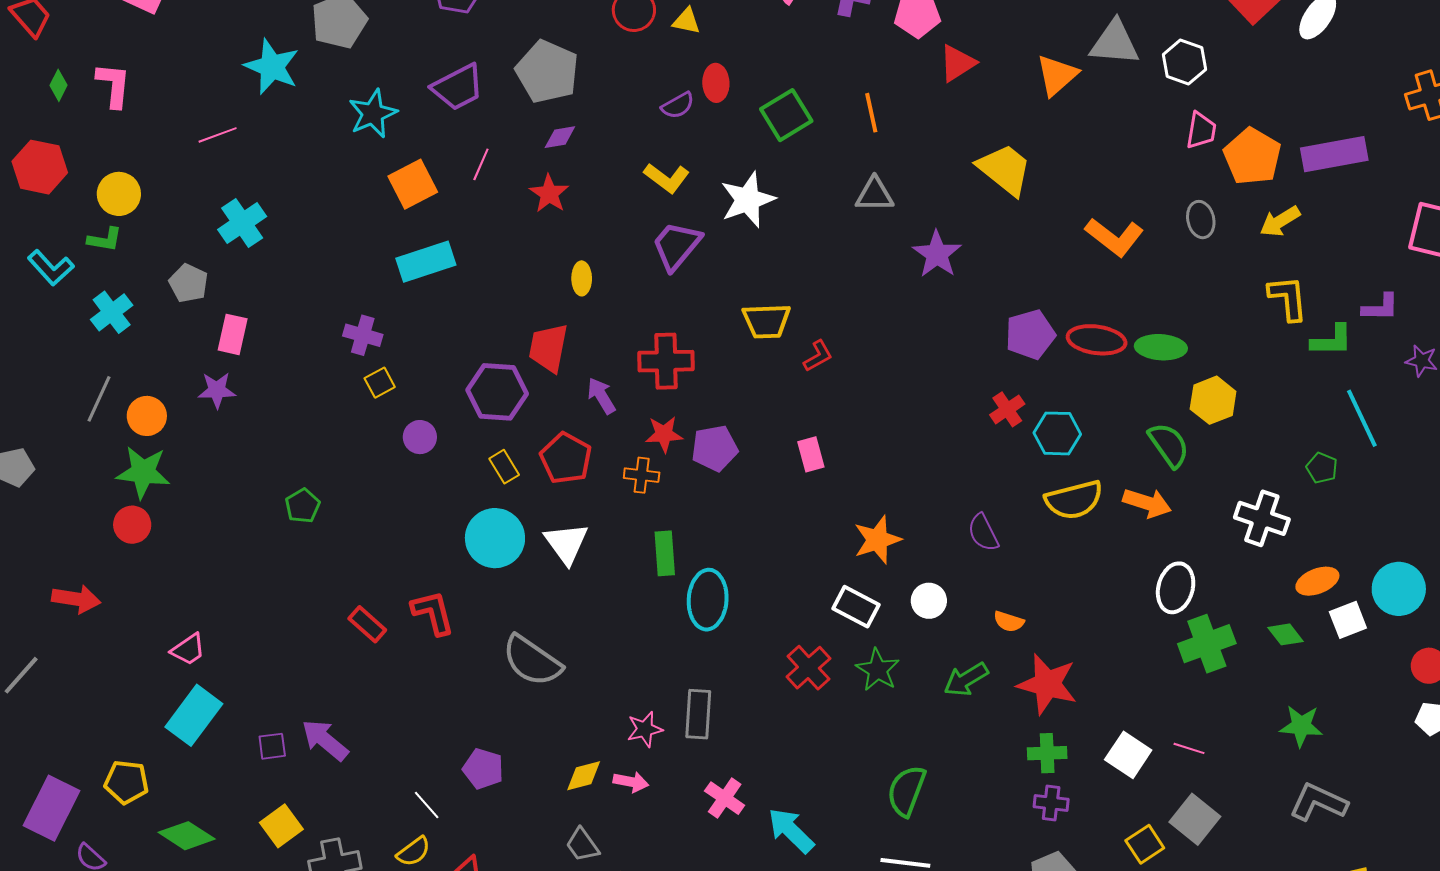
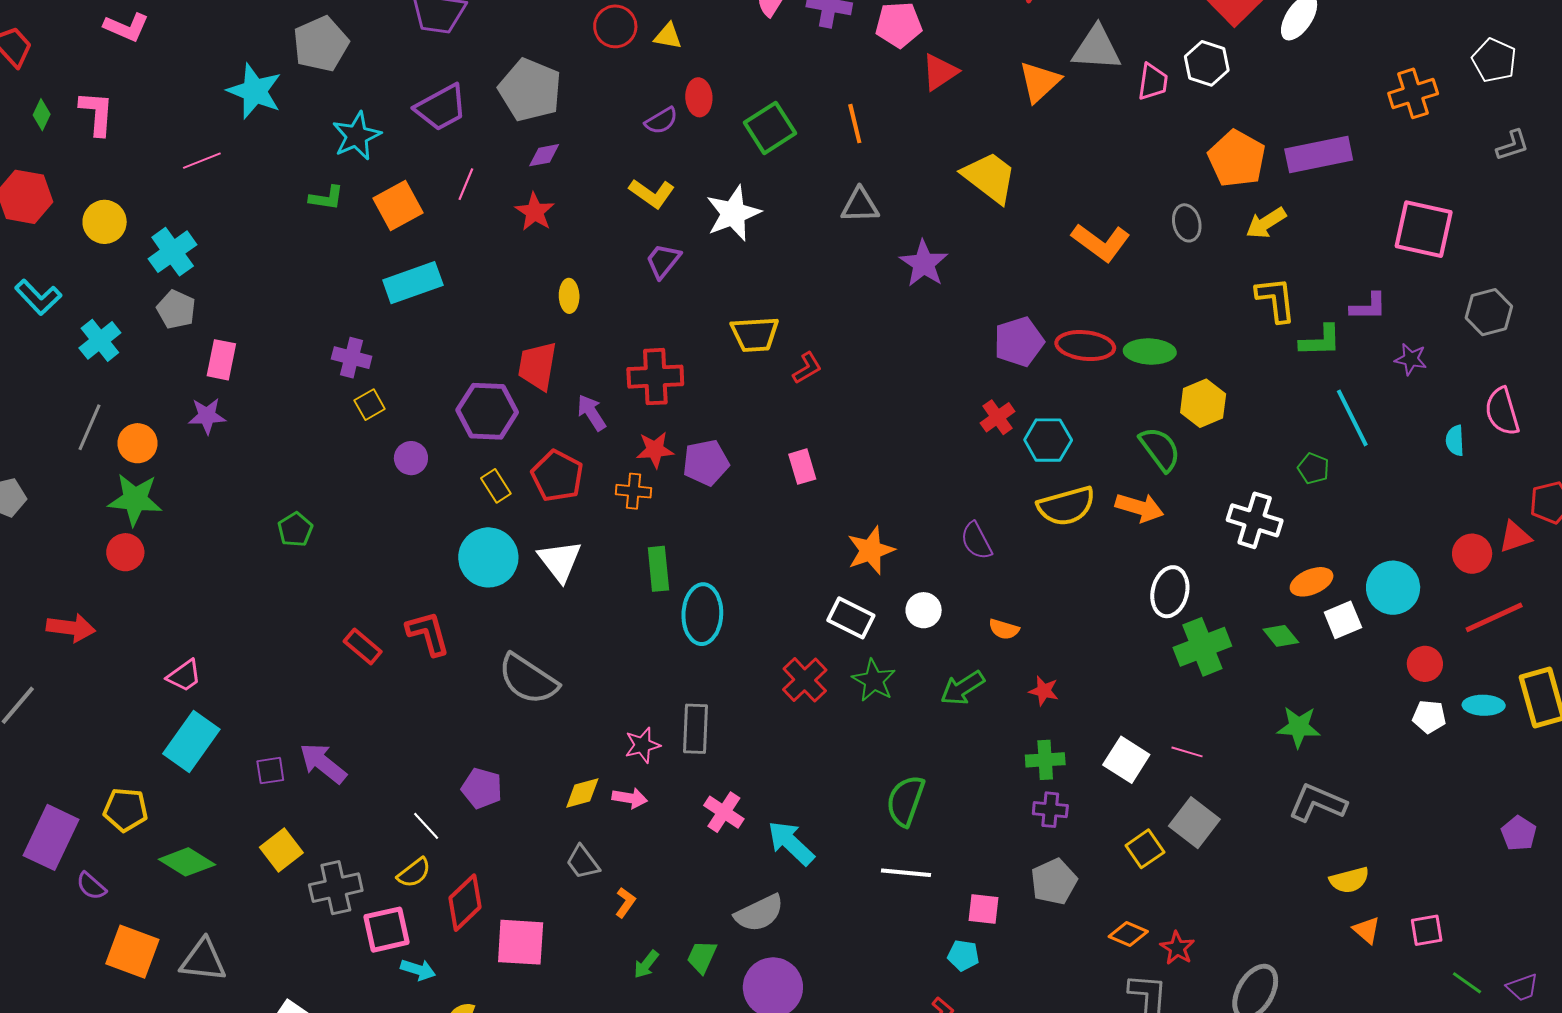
white hexagon: (1184, 62) -> (1207, 63), moved
pink trapezoid: (1201, 130) -> (1153, 82), moved
cyan cross: (242, 223) -> (173, 252), moved
green L-shape: (105, 240) -> (326, 198), moved
purple trapezoid: (676, 246) -> (663, 261), size x0.7
red star: (1047, 684) -> (1044, 691), size x0.5

